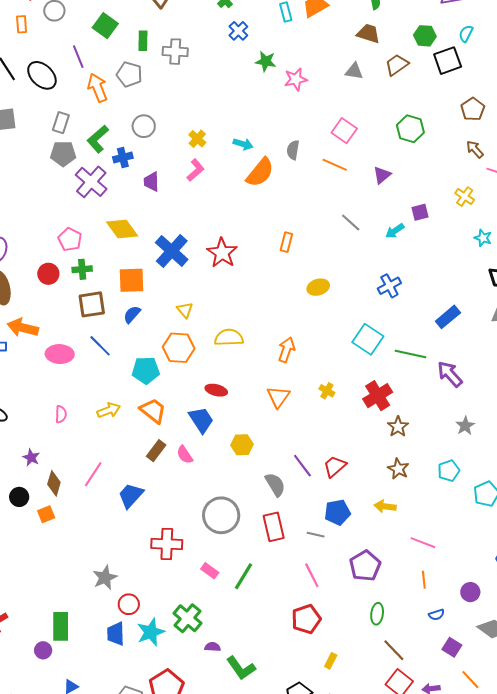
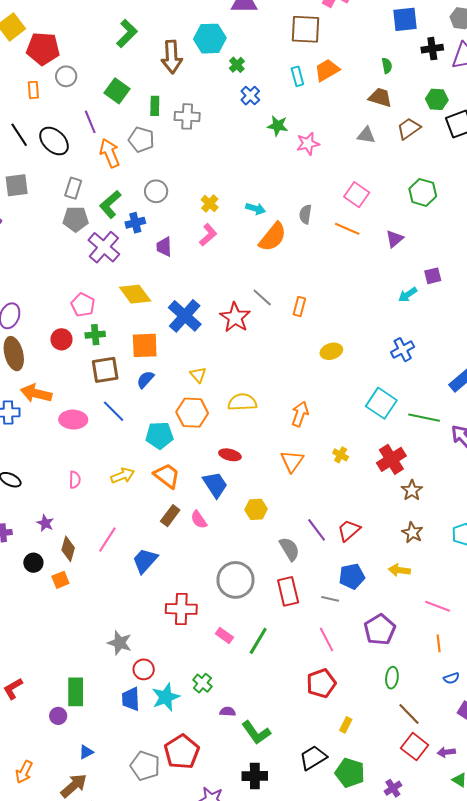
gray line: (351, 222) -> (262, 297), moved
gray star: (105, 578) -> (120, 643), turned -30
green cross: (188, 618) -> (202, 683), size x0.7

